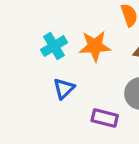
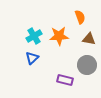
blue triangle: (64, 89) -> (32, 58), moved

